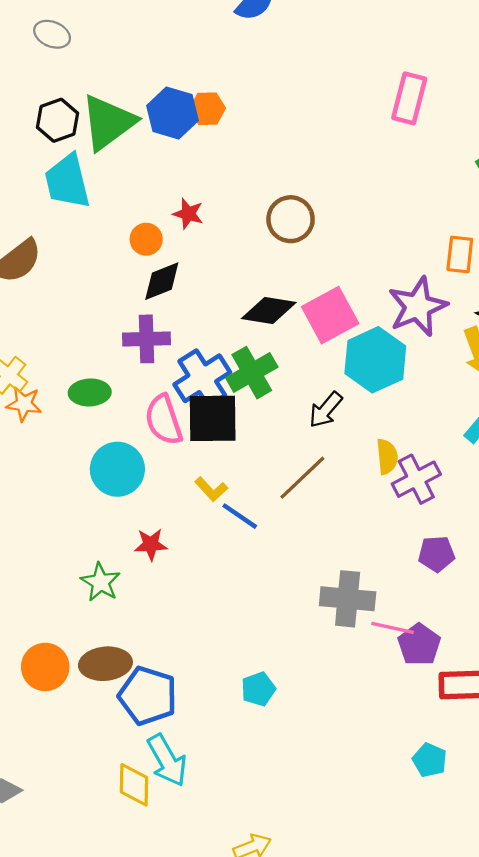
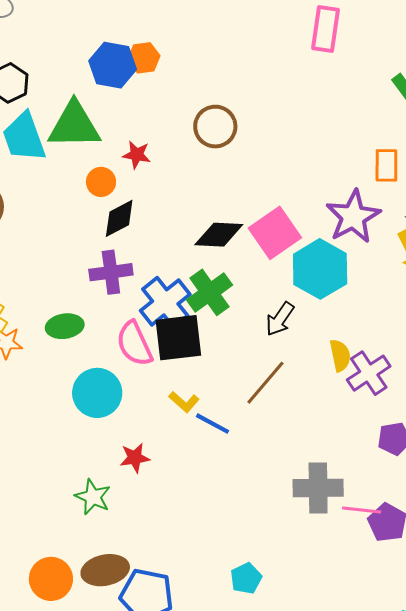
green triangle: (108, 122) -> (74, 125), moved, turned 42
brown circle: (291, 219) -> (215, 127), moved

